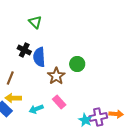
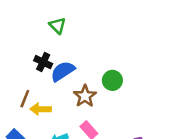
blue semicircle: (39, 57) -> (63, 71), turned 60
yellow arrow: (13, 98) -> (41, 109), moved

